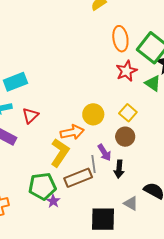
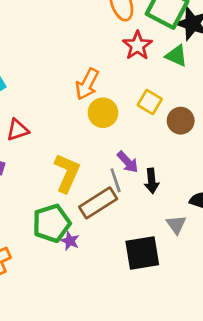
red triangle: (30, 116) -> (18, 130), turned 36
orange arrow: (72, 132) -> (87, 84), moved, turned 140
brown circle: (125, 137) -> (181, 121), moved
gray triangle: (131, 203) -> (176, 225), turned 35

